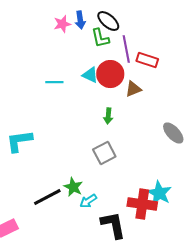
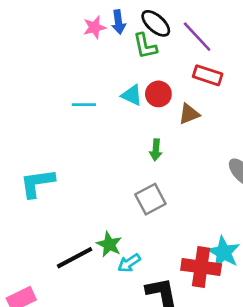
purple line: (126, 49) -> (197, 37), moved, turned -32
red circle: (110, 74) -> (158, 94), size x0.7

